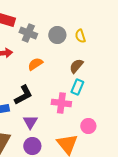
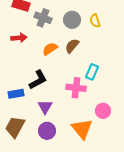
brown semicircle: (76, 66) -> (72, 46), moved

